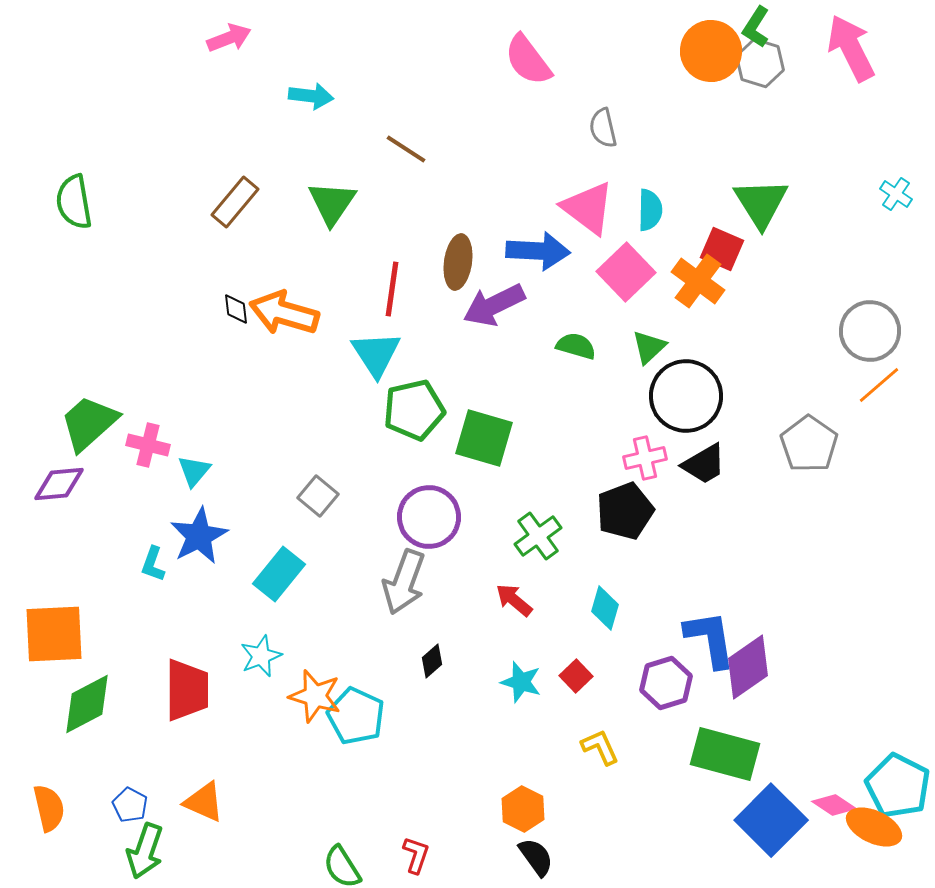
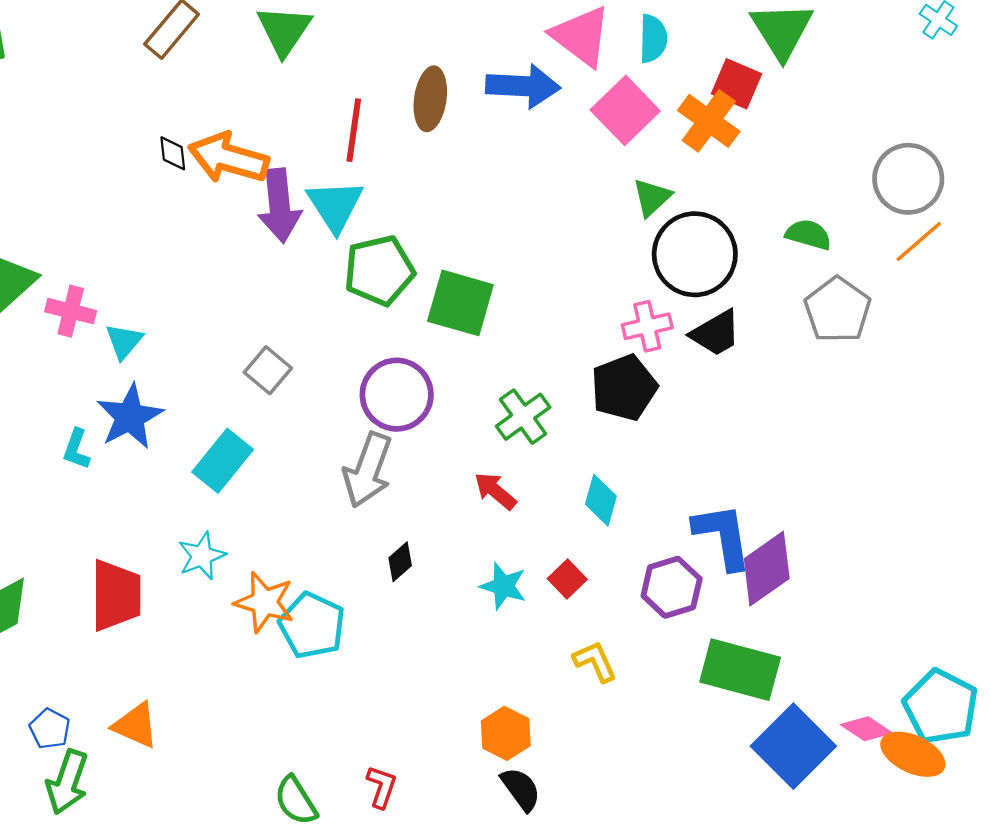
purple arrow: (494, 305) -> (279, 206), moved, turned -70
green semicircle: (576, 346) -> (808, 235), moved

